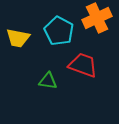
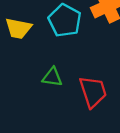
red trapezoid: (83, 65) -> (93, 92), moved, turned 52

